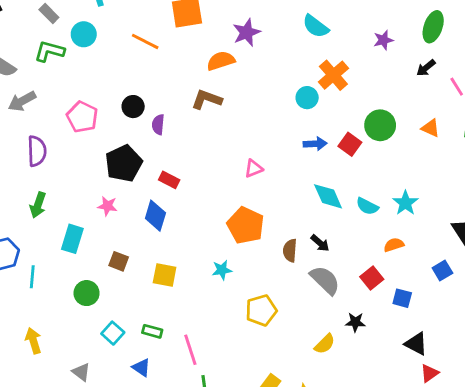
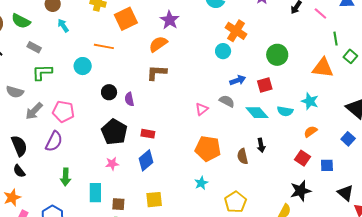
cyan circle: (84, 34) -> (83, 66), moved
pink pentagon: (82, 117) -> (63, 112), moved
orange triangle: (431, 128) -> (323, 68), moved, size x1.6
red square: (350, 144) -> (265, 85), moved, turned -35
purple semicircle: (37, 151) -> (54, 141), turned 45
blue diamond: (155, 216) -> (146, 160), turned 50
black arrow: (320, 243) -> (261, 145), turned 56
brown square: (119, 261) -> (118, 204), moved
yellow square: (165, 275) -> (154, 200), moved
gray semicircle: (325, 280) -> (227, 101), moved, size x0.7
black star: (355, 322) -> (301, 191), size x1.5
black triangle: (416, 344) -> (345, 193), turned 30

